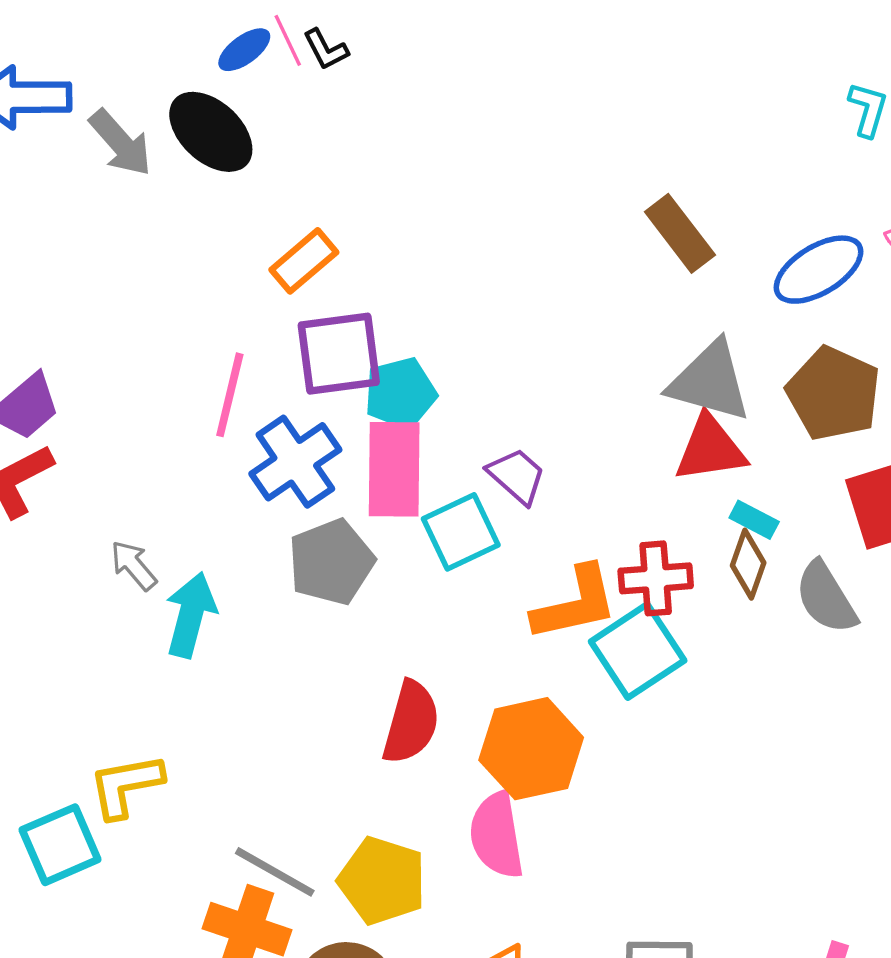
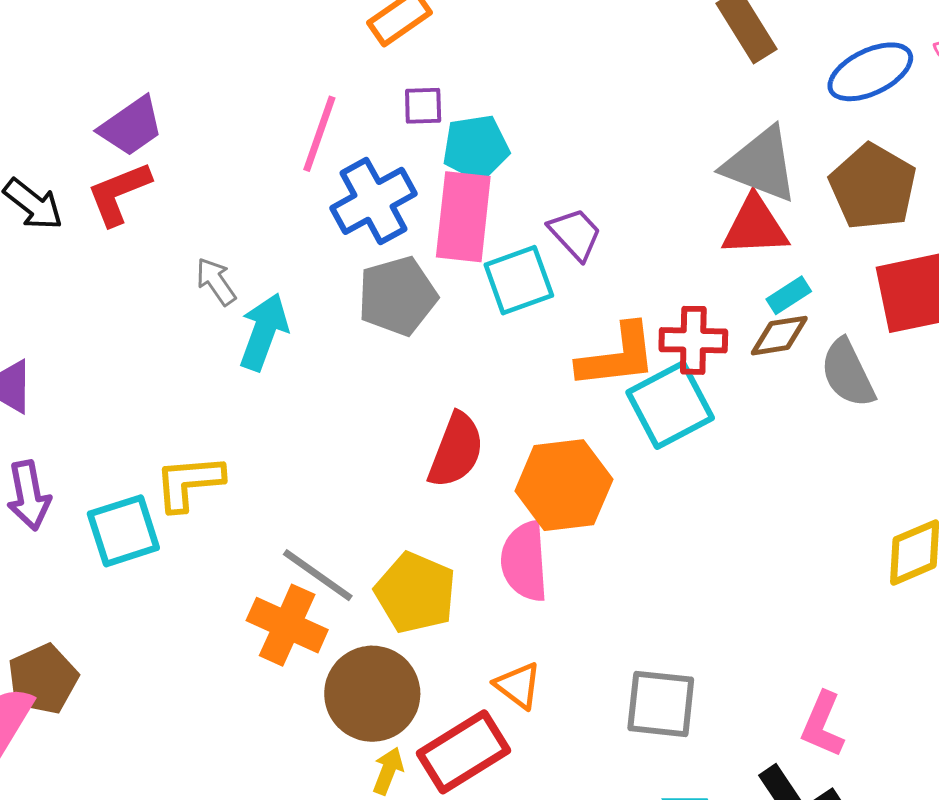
purple square: (339, 354) -> (423, 106), size x0.5
cyan rectangle: (754, 520) -> (789, 295), turned -66
brown diamond: (748, 564) -> (779, 336), turned 56

